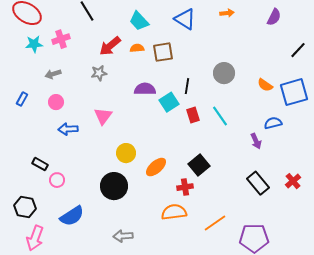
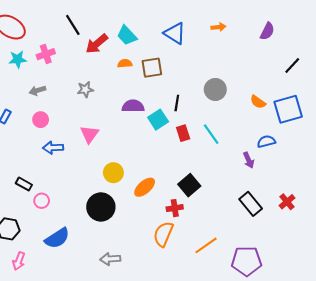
red arrow: (110, 46) -> (97, 44), moved
orange semicircle: (174, 212) -> (163, 234), turned -60
pink arrow: (35, 238) -> (19, 261), size x0.7

